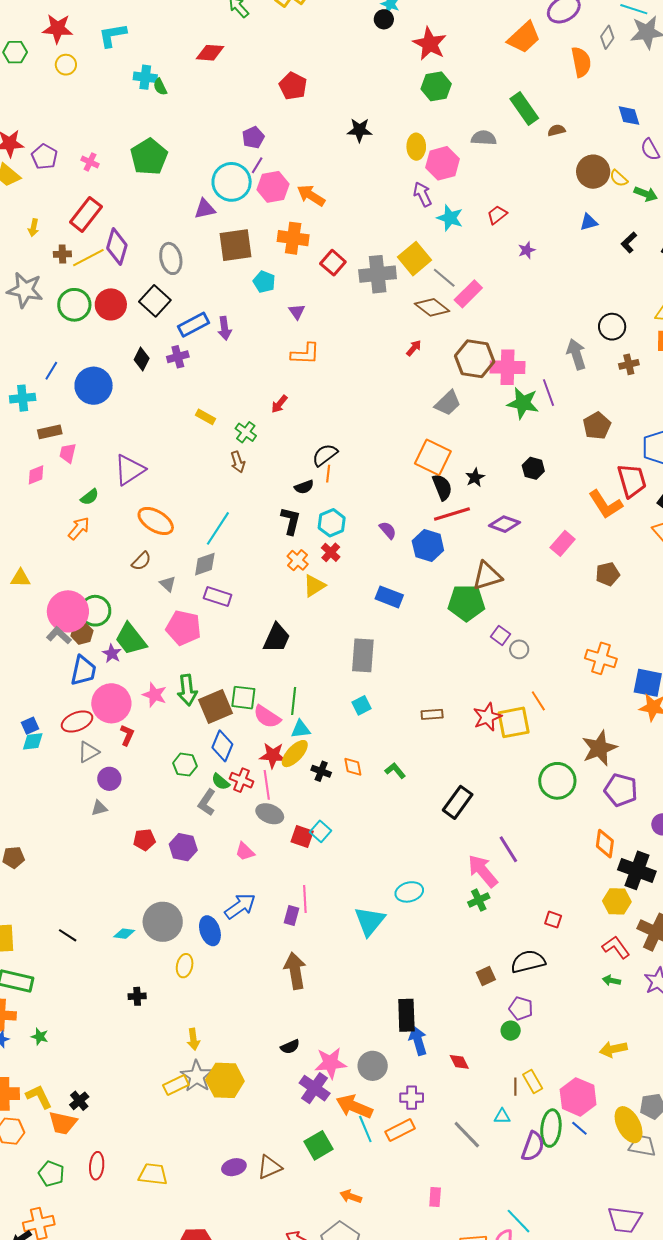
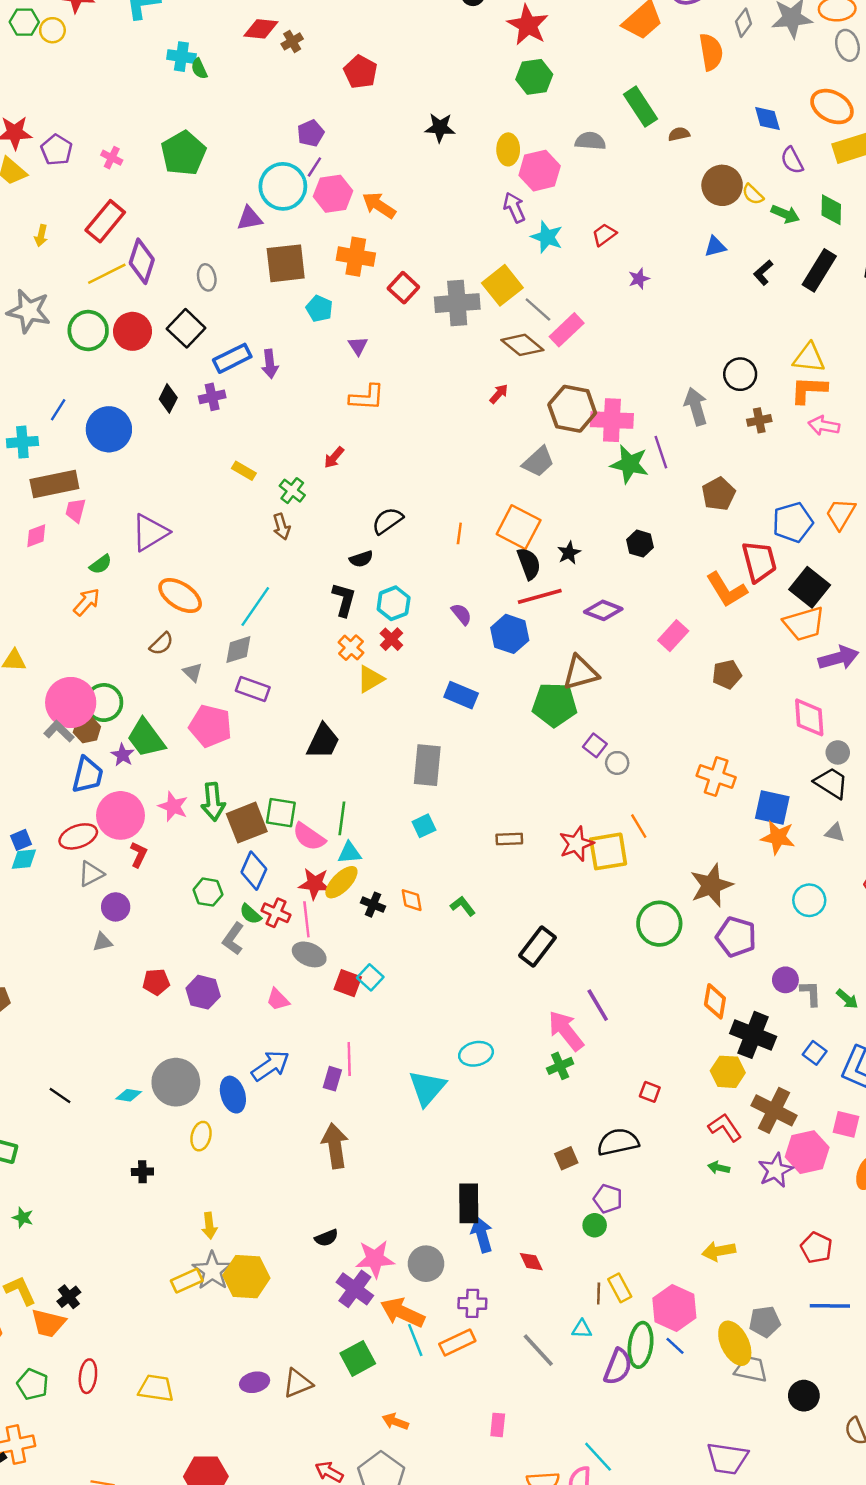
yellow circle: (66, 65) -> (52, 30), moved
brown cross: (62, 254) -> (292, 41), moved, turned -30
gray ellipse: (171, 258) -> (207, 277), size x0.7
brown rectangle: (50, 432) -> (54, 484), size x1.6
orange line: (328, 474) -> (459, 533), moved

